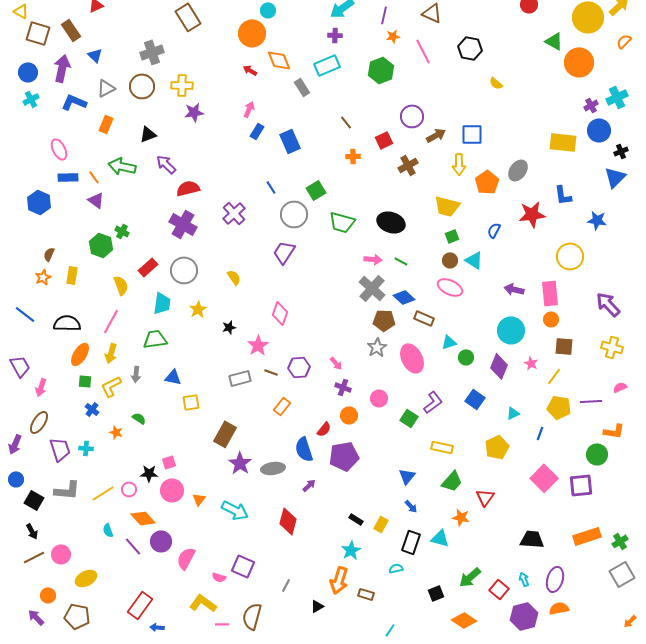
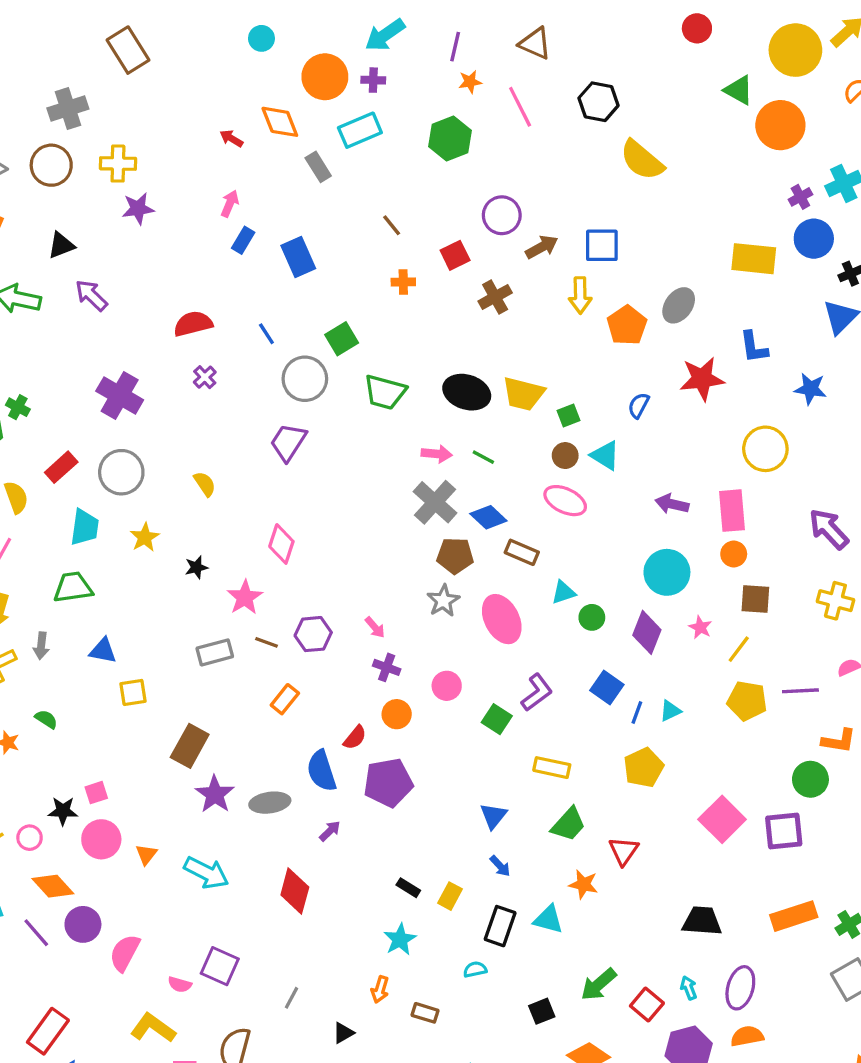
orange circle: (252, 33) -> (325, 77), moved
yellow semicircle: (496, 83) -> (642, 160), size x2.0
red semicircle: (188, 188) -> (193, 324), moved
yellow trapezoid: (447, 206) -> (523, 394), moved
purple cross: (234, 213) -> (205, 377), size x0.6
blue line: (540, 433) -> (637, 712), moved
orange arrow: (339, 580) -> (380, 989), size x0.6

